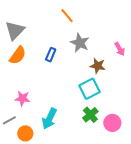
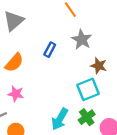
orange semicircle: (18, 55) -> (14, 63), moved
cyan arrow: (49, 119) -> (60, 119), moved

